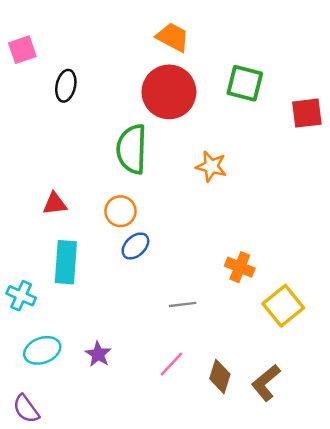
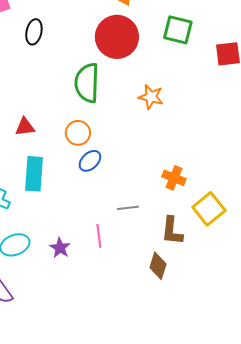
pink line: (171, 364) -> (99, 236), moved, turned -50
brown L-shape: (266, 383) -> (172, 231), moved, turned -44

